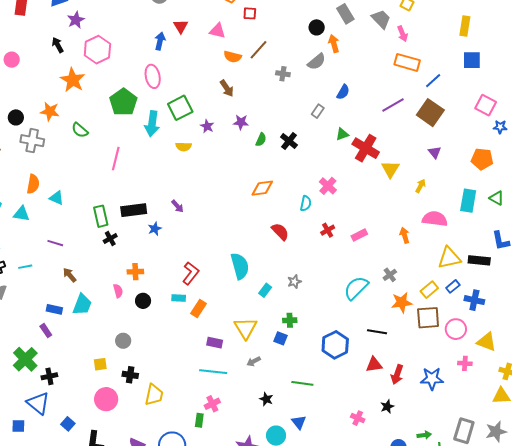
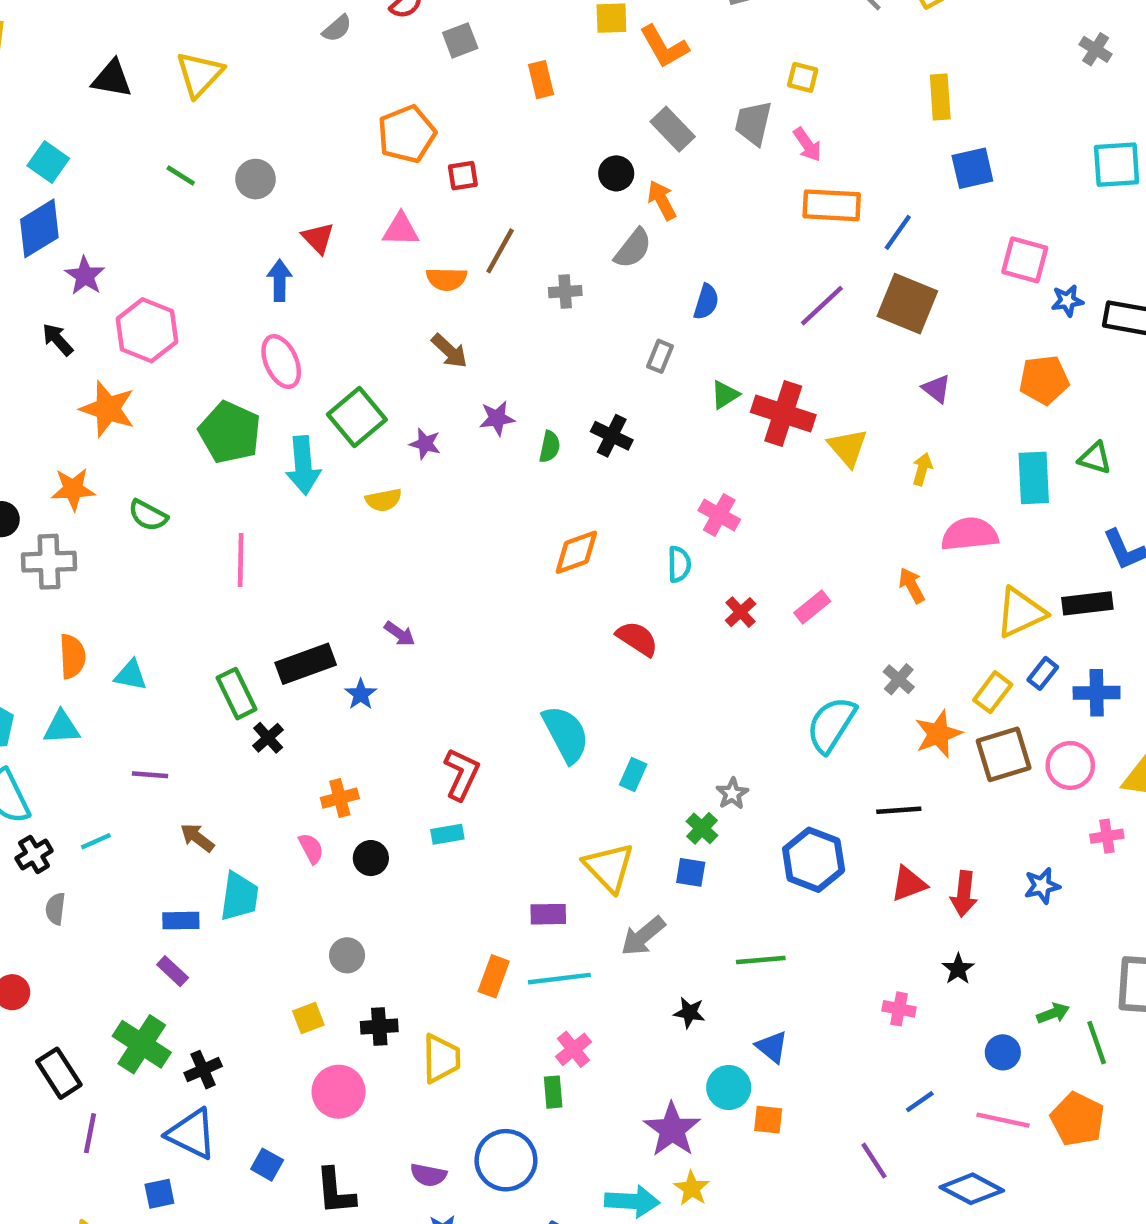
gray trapezoid: (381, 19) -> (753, 123), turned -110
gray star: (294, 282) -> (732, 794), moved
orange rectangle: (199, 308) -> (494, 976), moved
green cross: (290, 320) -> (702, 828), turned -32
gray arrow: (254, 361) -> (643, 936), size x1.5
blue star: (432, 379) -> (1042, 886), size x0.7

